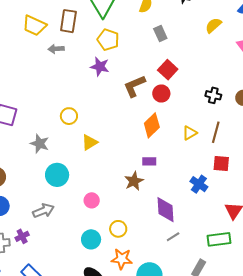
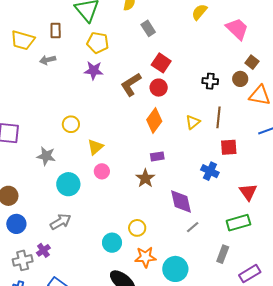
brown rectangle: (68, 21) -> (56, 30), size x0.7
pink circle: (92, 200) -> (102, 171), moved

